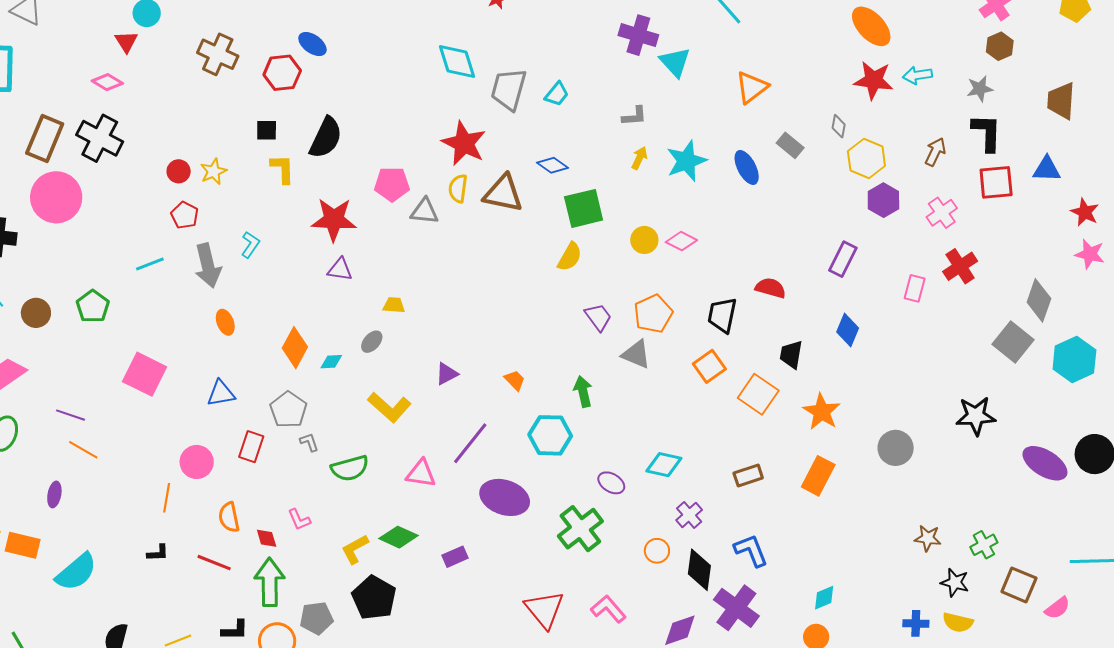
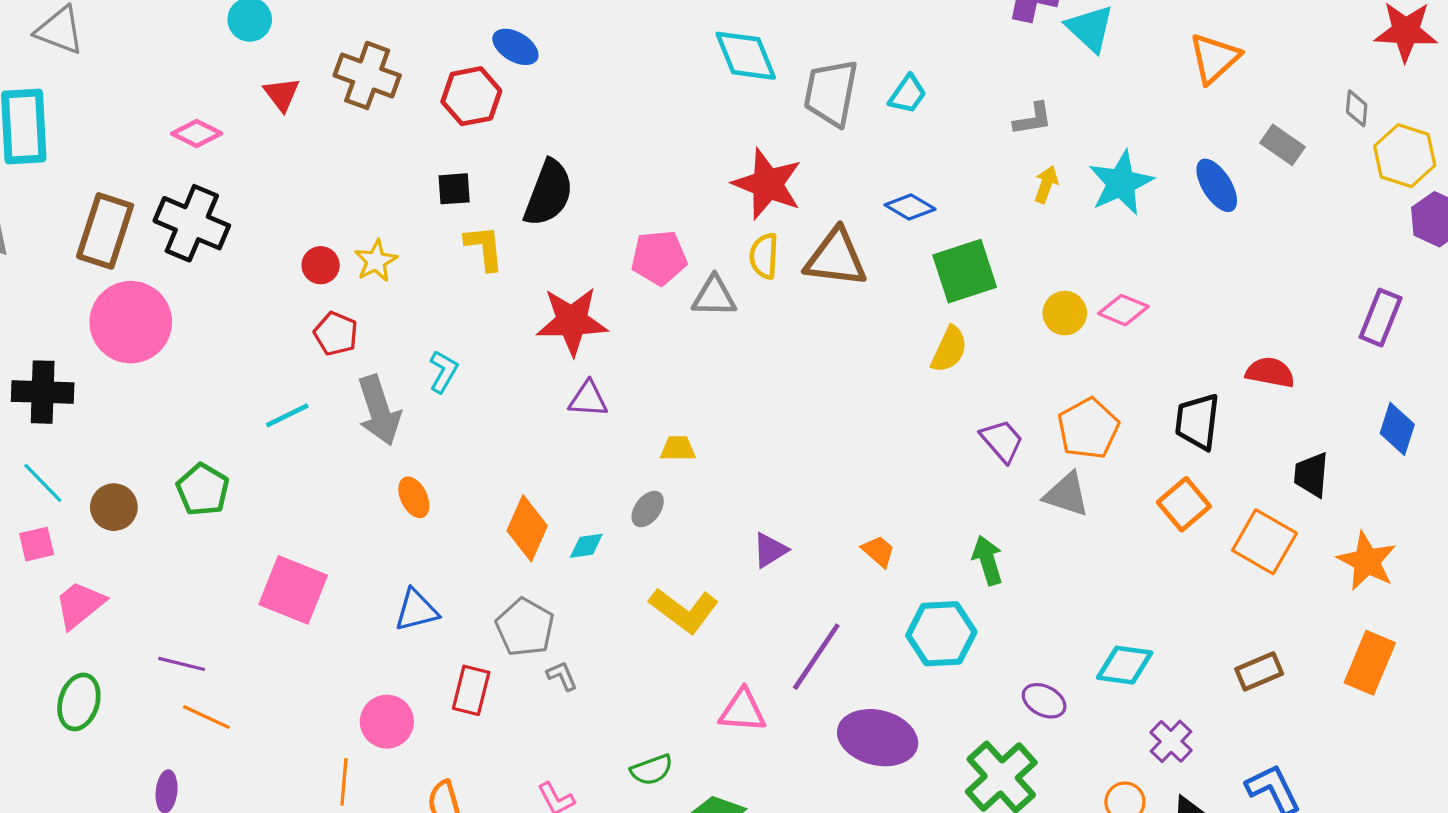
red triangle: (126, 42) -> (282, 94), moved
green semicircle: (350, 468) -> (652, 770), moved, size x0.7

